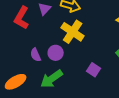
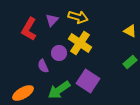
purple circle: (56, 53) -> (59, 53), moved
purple square: (94, 70) -> (88, 81), moved, size x1.6

